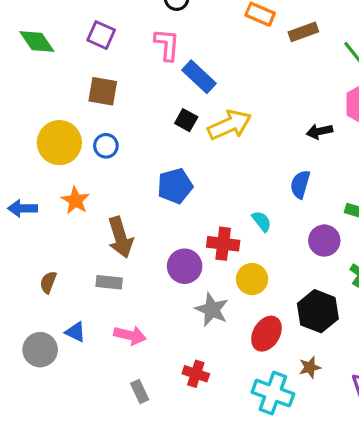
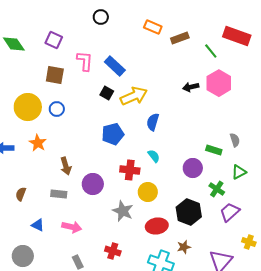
pink L-shape: (167, 45) -> (85, 61), moved
black arrow: (319, 131) -> (191, 87), moved
blue semicircle: (300, 184) -> (153, 122), moved
blue pentagon: (175, 186) -> (113, 134), moved
brown arrow: (120, 237) -> (66, 166), size x0.7
purple circle: (185, 266) -> (93, 184), moved
red ellipse: (266, 334) -> (157, 226), turned 50
gray circle: (40, 350) -> (23, 256), moved

